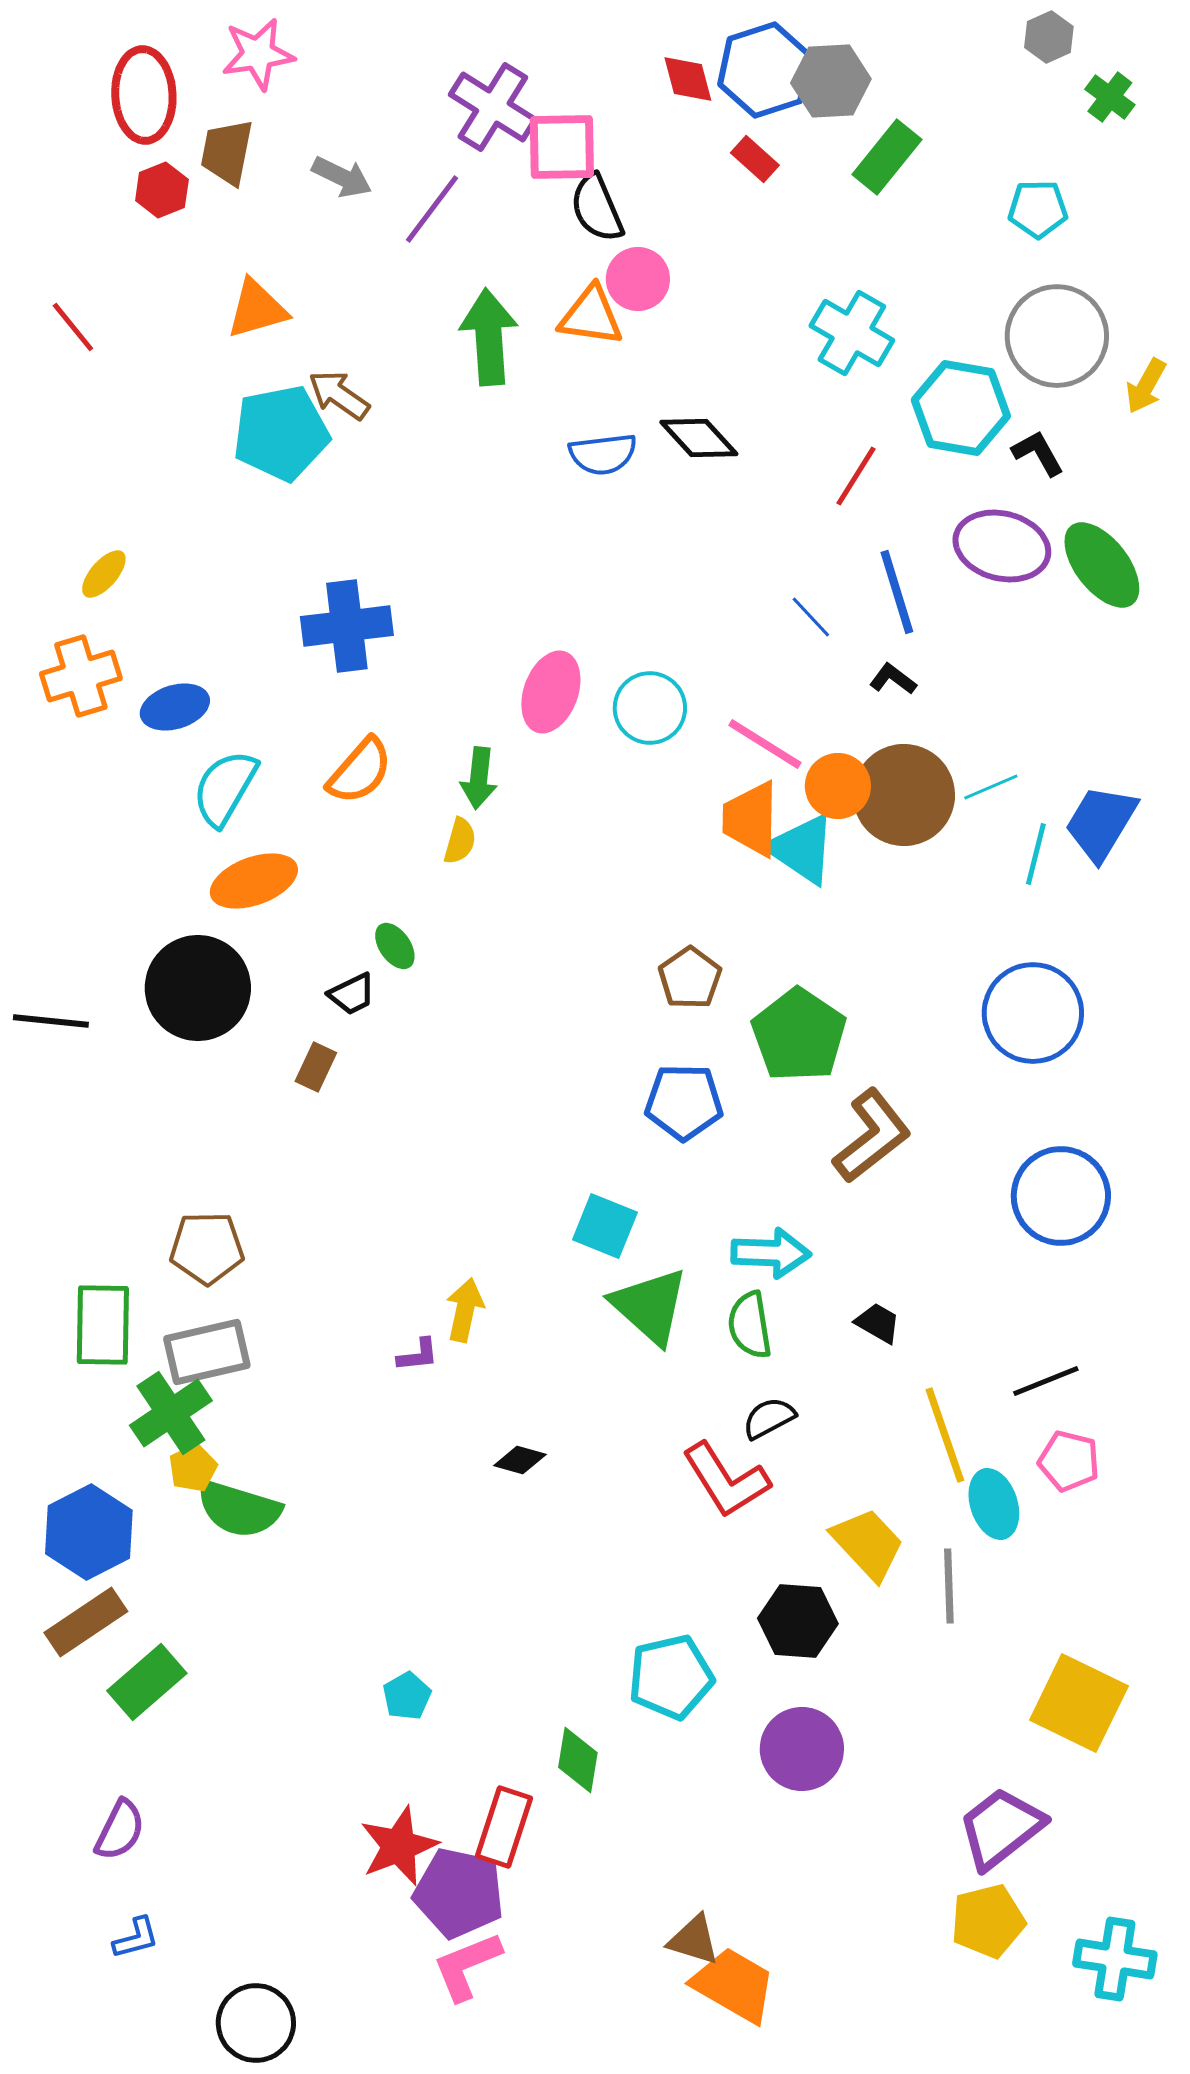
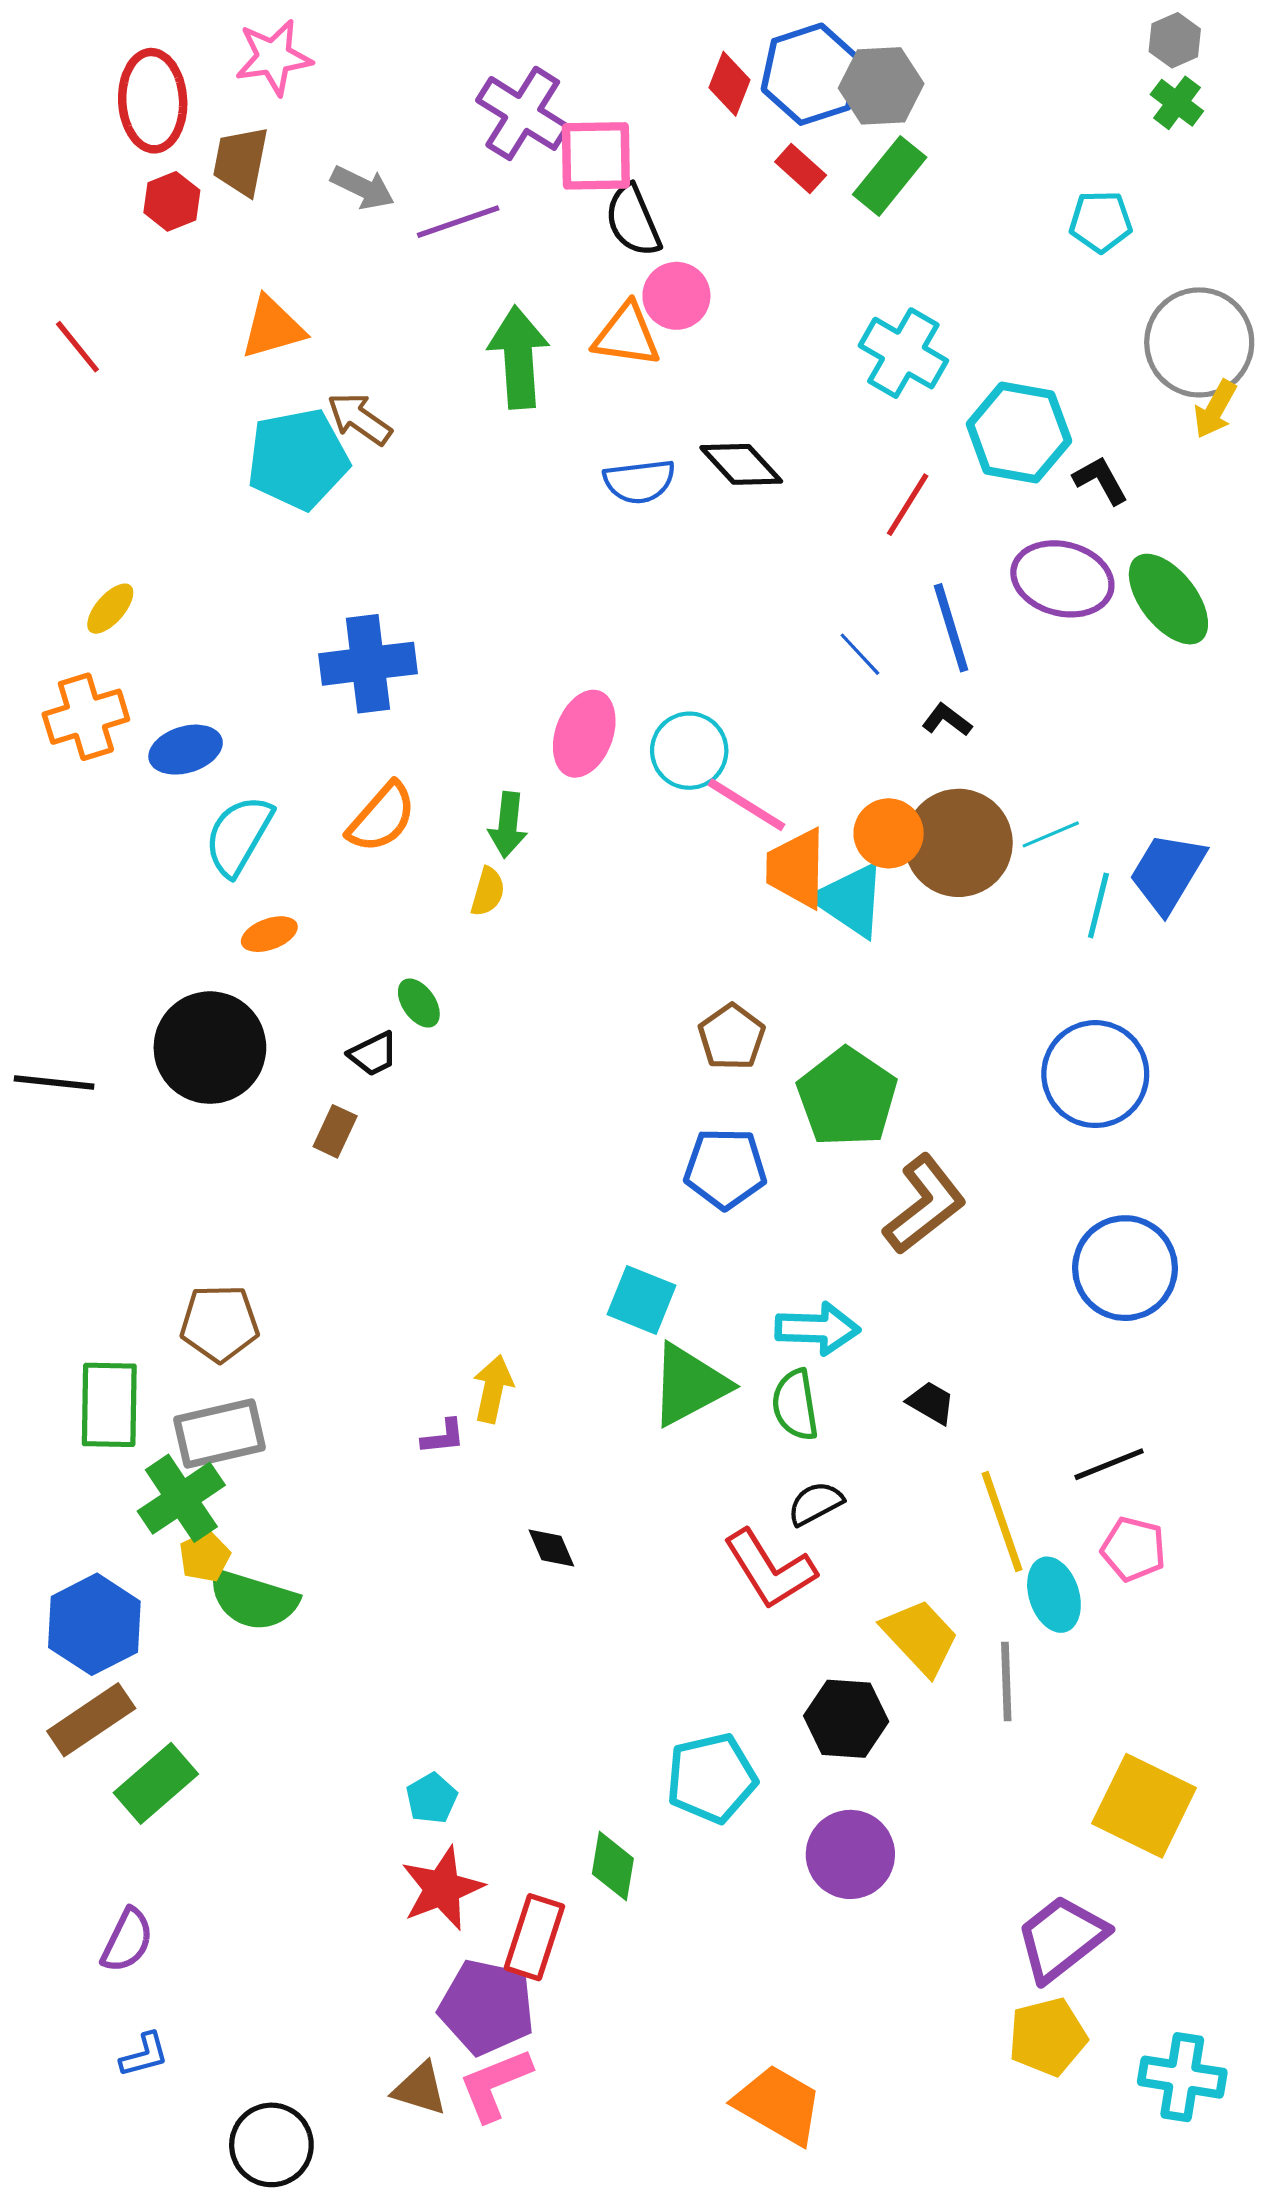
gray hexagon: (1049, 37) -> (1175, 40), moved
red diamond: (688, 79) -> (729, 84), turned 36
green rectangle: (887, 157) -> (890, 176), moved
purple line: (432, 209) -> (458, 222), turned 34
gray circle: (1057, 336) -> (1199, 342), moved
pink line: (765, 744) -> (746, 805), moved
orange ellipse: (254, 881) -> (269, 934), size x0.6
green triangle: (650, 1306) -> (689, 1385), turned 50
black diamond: (520, 1460) -> (551, 1548), turned 51
red star: (399, 1846) -> (442, 1888), moved
brown triangle: (694, 1940) -> (420, 2089), moved

